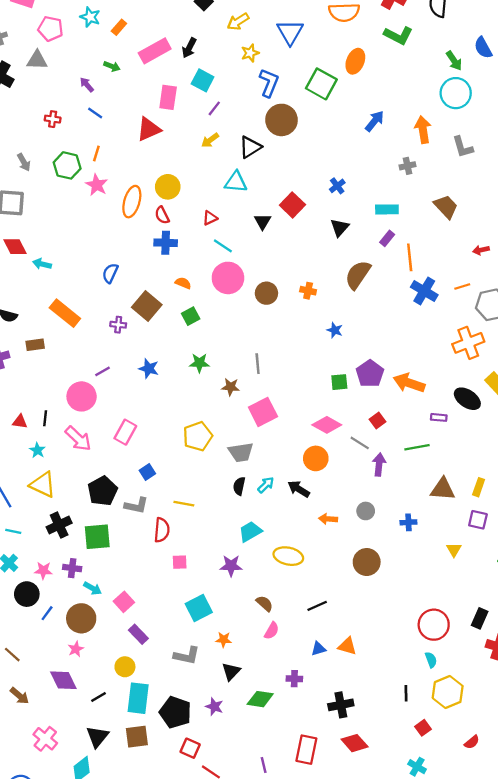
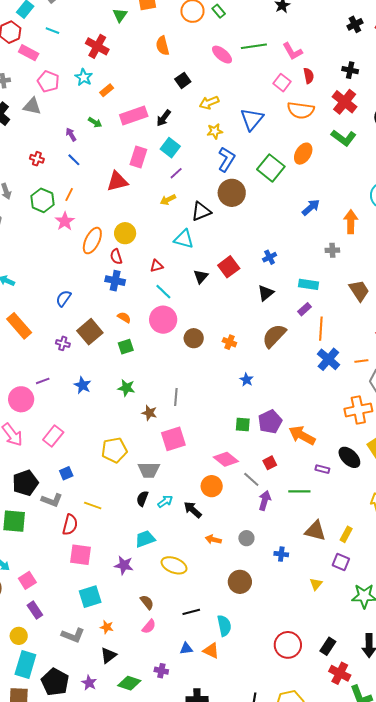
pink square: (180, 562) -> (81, 555), size x1.6
cyan semicircle: (431, 660) -> (224, 626), moved, size x1.5

